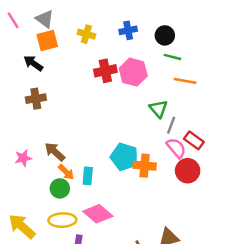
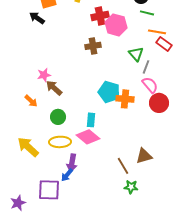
red cross: (105, 71) -> (100, 16), moved
brown cross: (36, 99) -> (93, 46), moved
red rectangle: (194, 140) -> (164, 44), moved
pink star: (23, 158) -> (44, 75), moved
orange arrow: (66, 172) -> (31, 101), moved
cyan rectangle: (88, 176) -> (91, 120), moved

